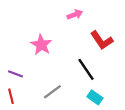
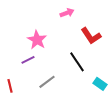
purple line: (15, 74) -> (28, 60), moved, turned -48
cyan rectangle: (95, 97) -> (100, 84), moved

